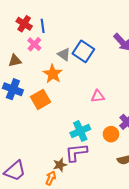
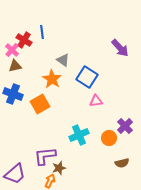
red cross: (24, 24) -> (24, 40), moved
pink cross: (34, 44) -> (12, 50), moved
blue square: (83, 51) -> (87, 77), moved
purple L-shape: (76, 153) -> (45, 156), moved

